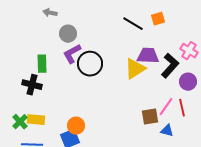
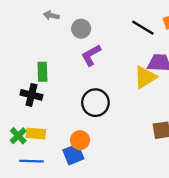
gray circle: (68, 34) -> (81, 29), moved
purple L-shape: (72, 54) -> (91, 55), moved
black circle: (90, 64) -> (95, 103), moved

